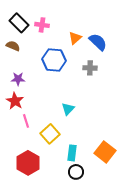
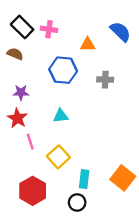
orange triangle: (75, 38) -> (88, 44), turned 40
blue semicircle: (98, 42) -> (120, 32), moved
cyan triangle: (68, 109) -> (61, 116), moved, turned 40
black circle: (76, 172) -> (77, 202), moved

